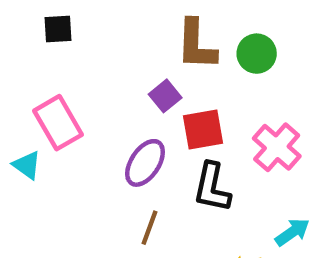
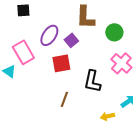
green circle: (257, 54) -> (114, 32), moved
red square: (203, 129) -> (61, 63), moved
purple ellipse: (145, 163) -> (49, 35), moved

